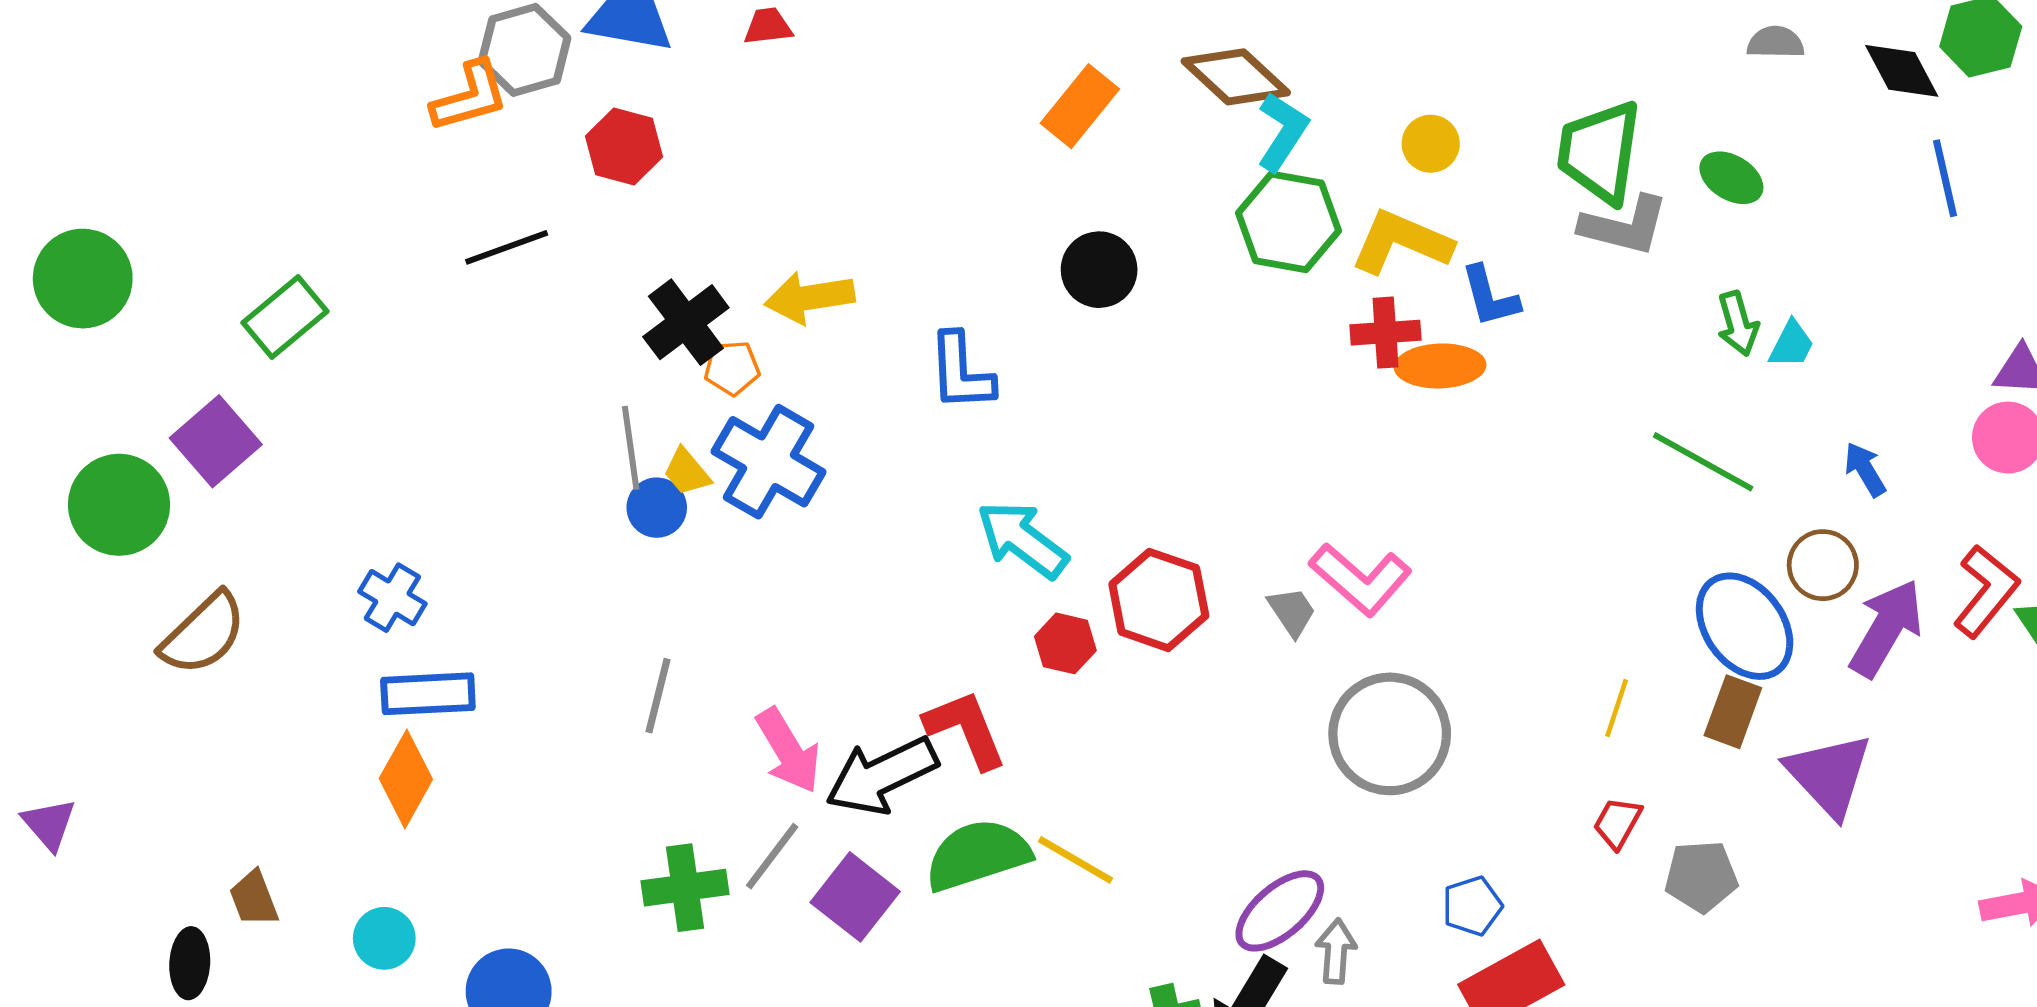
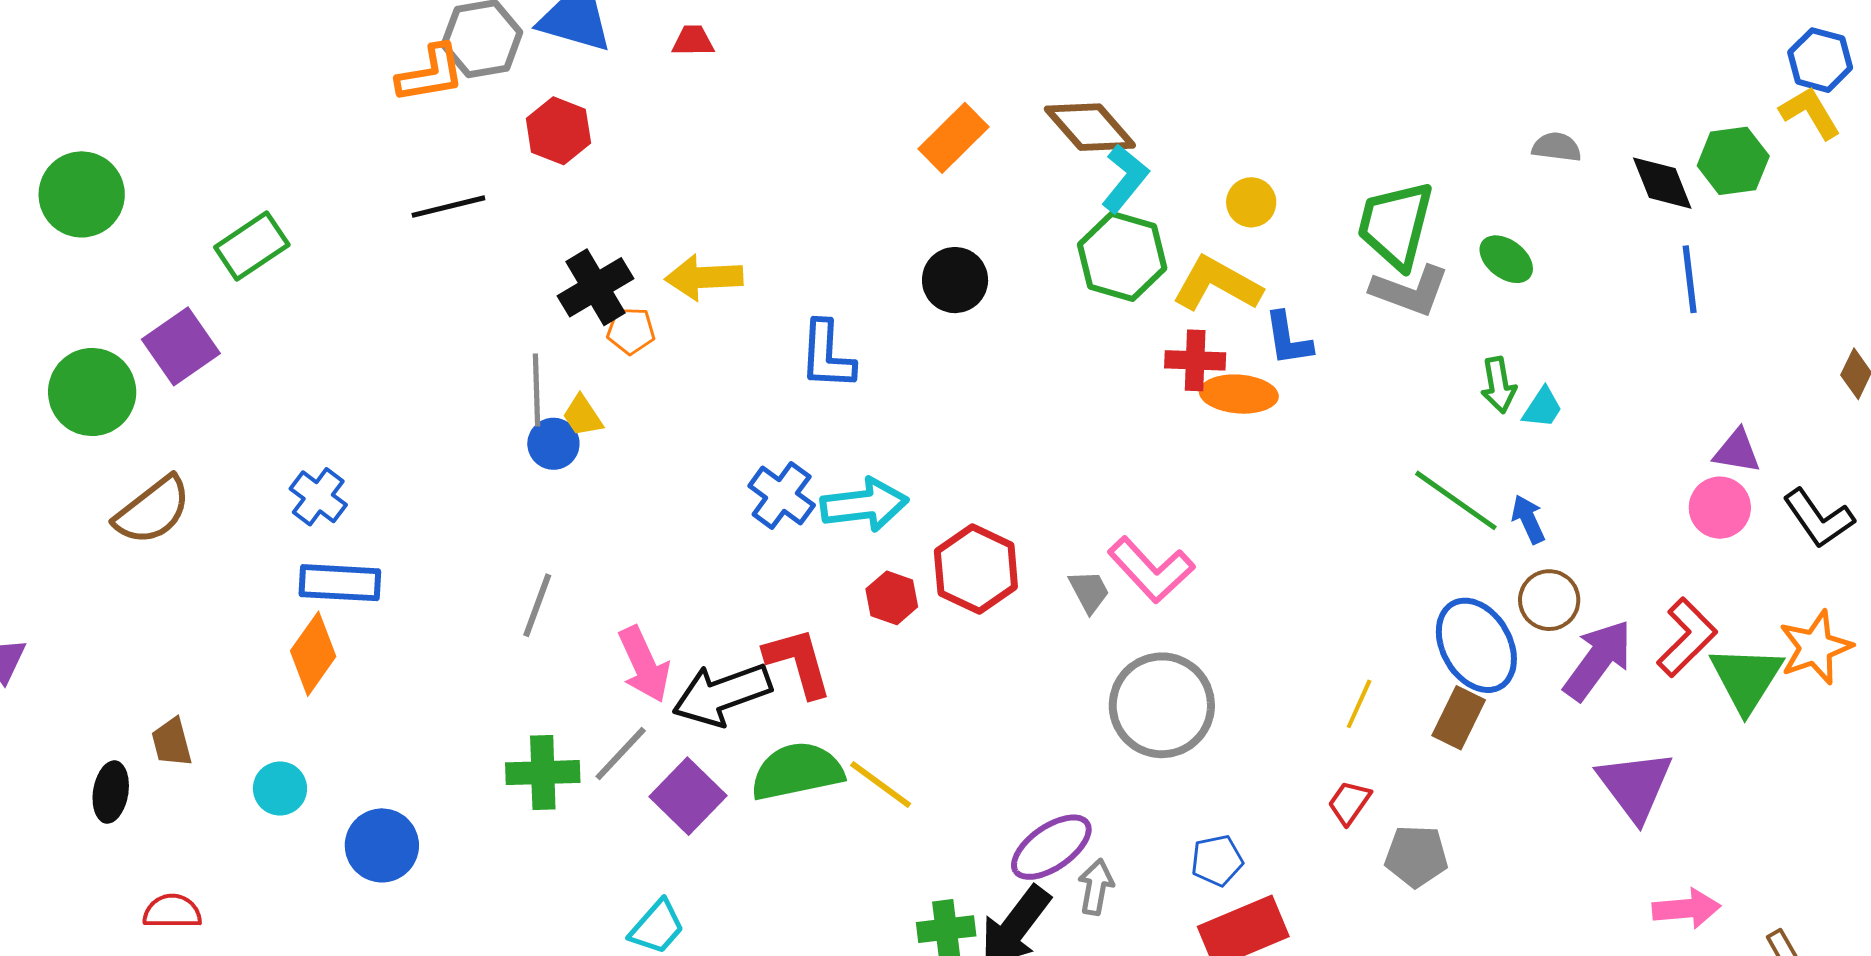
blue cross: (769, 462) -> (782, 496), moved, size x0.7
blue arrow: (1865, 469) -> (1528, 519), moved
cyan arrow: (1022, 540) -> (864, 505), turned 130
purple triangle: (1829, 775) -> (1635, 786), moved

